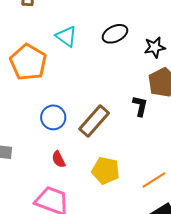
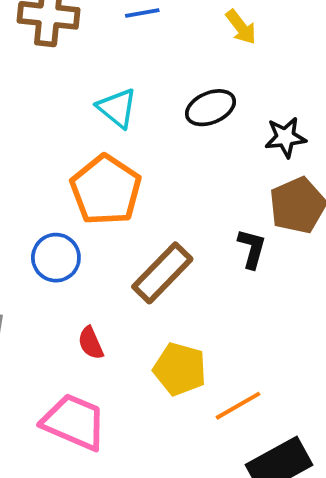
orange pentagon: (28, 62) -> (106, 190), moved
blue circle: (53, 117) -> (56, 258), moved
orange line: (154, 180) -> (238, 406), moved

